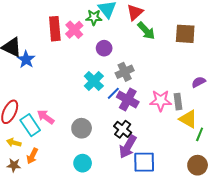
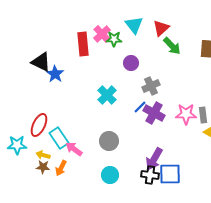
green star: (94, 17) -> (114, 39), moved
pink cross: (74, 30) -> (102, 34), moved
cyan cross: (94, 81) -> (107, 95), moved
pink arrow: (46, 117) -> (74, 149), moved
black cross: (123, 129) -> (150, 175), moved, turned -30
brown star: (14, 165) -> (43, 167), moved

